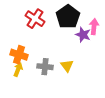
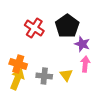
pink arrow: (94, 27) -> (85, 64), moved
yellow arrow: (18, 70) -> (17, 79), size x1.5

